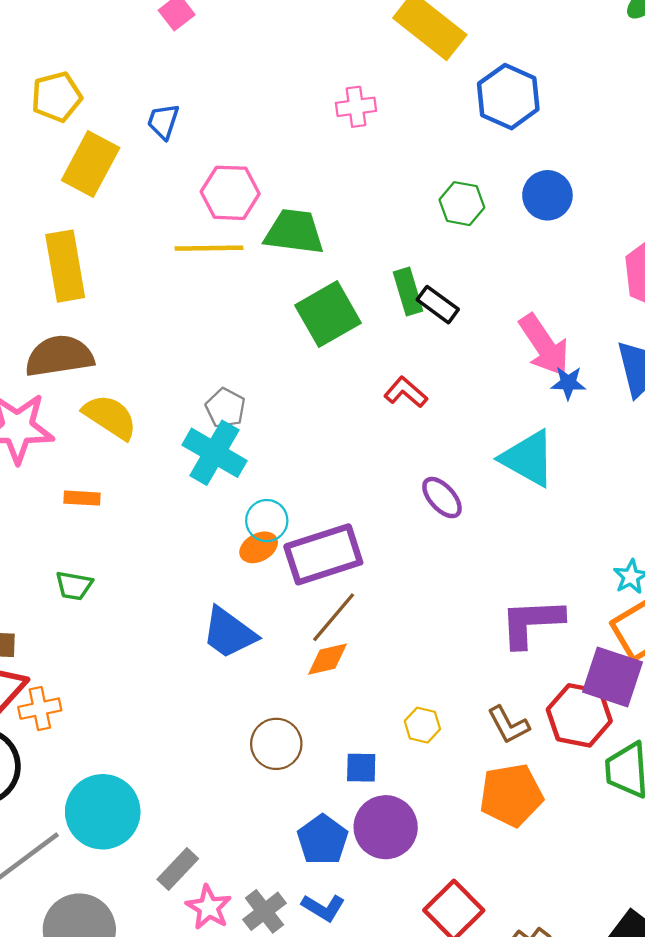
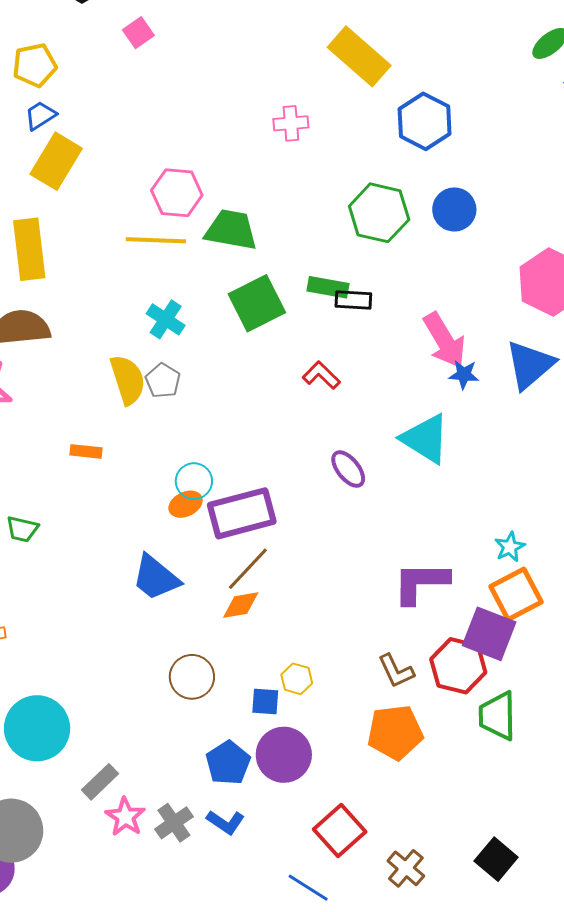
yellow pentagon: (57, 97) -> (35, 65), moved
blue trapezoid: (163, 121) -> (40, 116), moved, turned 36
green hexagon: (462, 204) -> (379, 213), size x1.5
green rectangle: (408, 292) -> (328, 287), turned -66
black rectangle: (438, 305) -> (353, 300), turned -36
yellow semicircle: (110, 417) -> (128, 380), moved, turned 36
cyan cross: (214, 453) -> (166, 319), moved, size x0.7
orange rectangle: (82, 498) -> (86, 451), moved
yellow hexagon: (422, 725) -> (297, 679), moved

